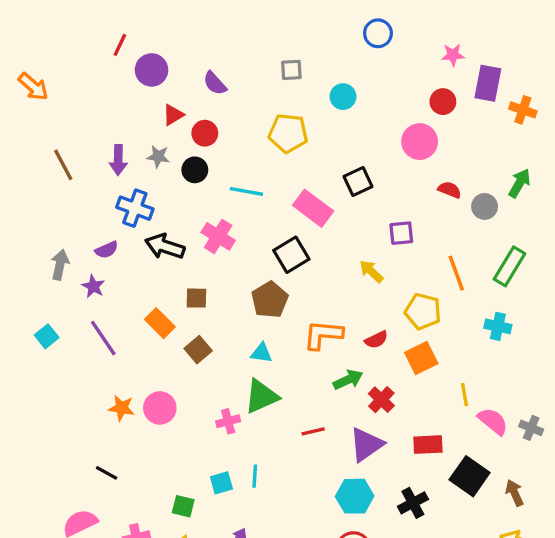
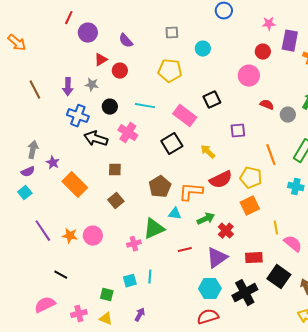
black circle: (195, 170) -> (110, 107), moved
purple semicircle: (107, 250) -> (28, 172), moved
yellow arrow: (371, 271) -> (208, 152), moved
brown pentagon: (270, 300) -> (160, 187), moved
orange rectangle: (160, 323) -> (75, 185), moved, size x1.4
purple line: (103, 338) -> (43, 231), moved
red semicircle: (376, 340) -> (221, 180), moved, size x1.6
cyan triangle: (261, 353) -> (175, 214), moved
black cross: (413, 503) -> (245, 293), size x1.4

